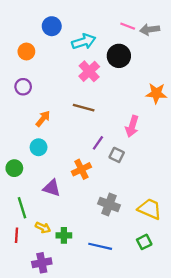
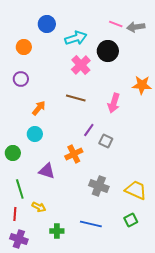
pink arrow: (132, 126) -> (114, 103), moved
green cross: (64, 235) -> (57, 231), moved
purple cross: (42, 263) -> (19, 239), moved, turned 30

